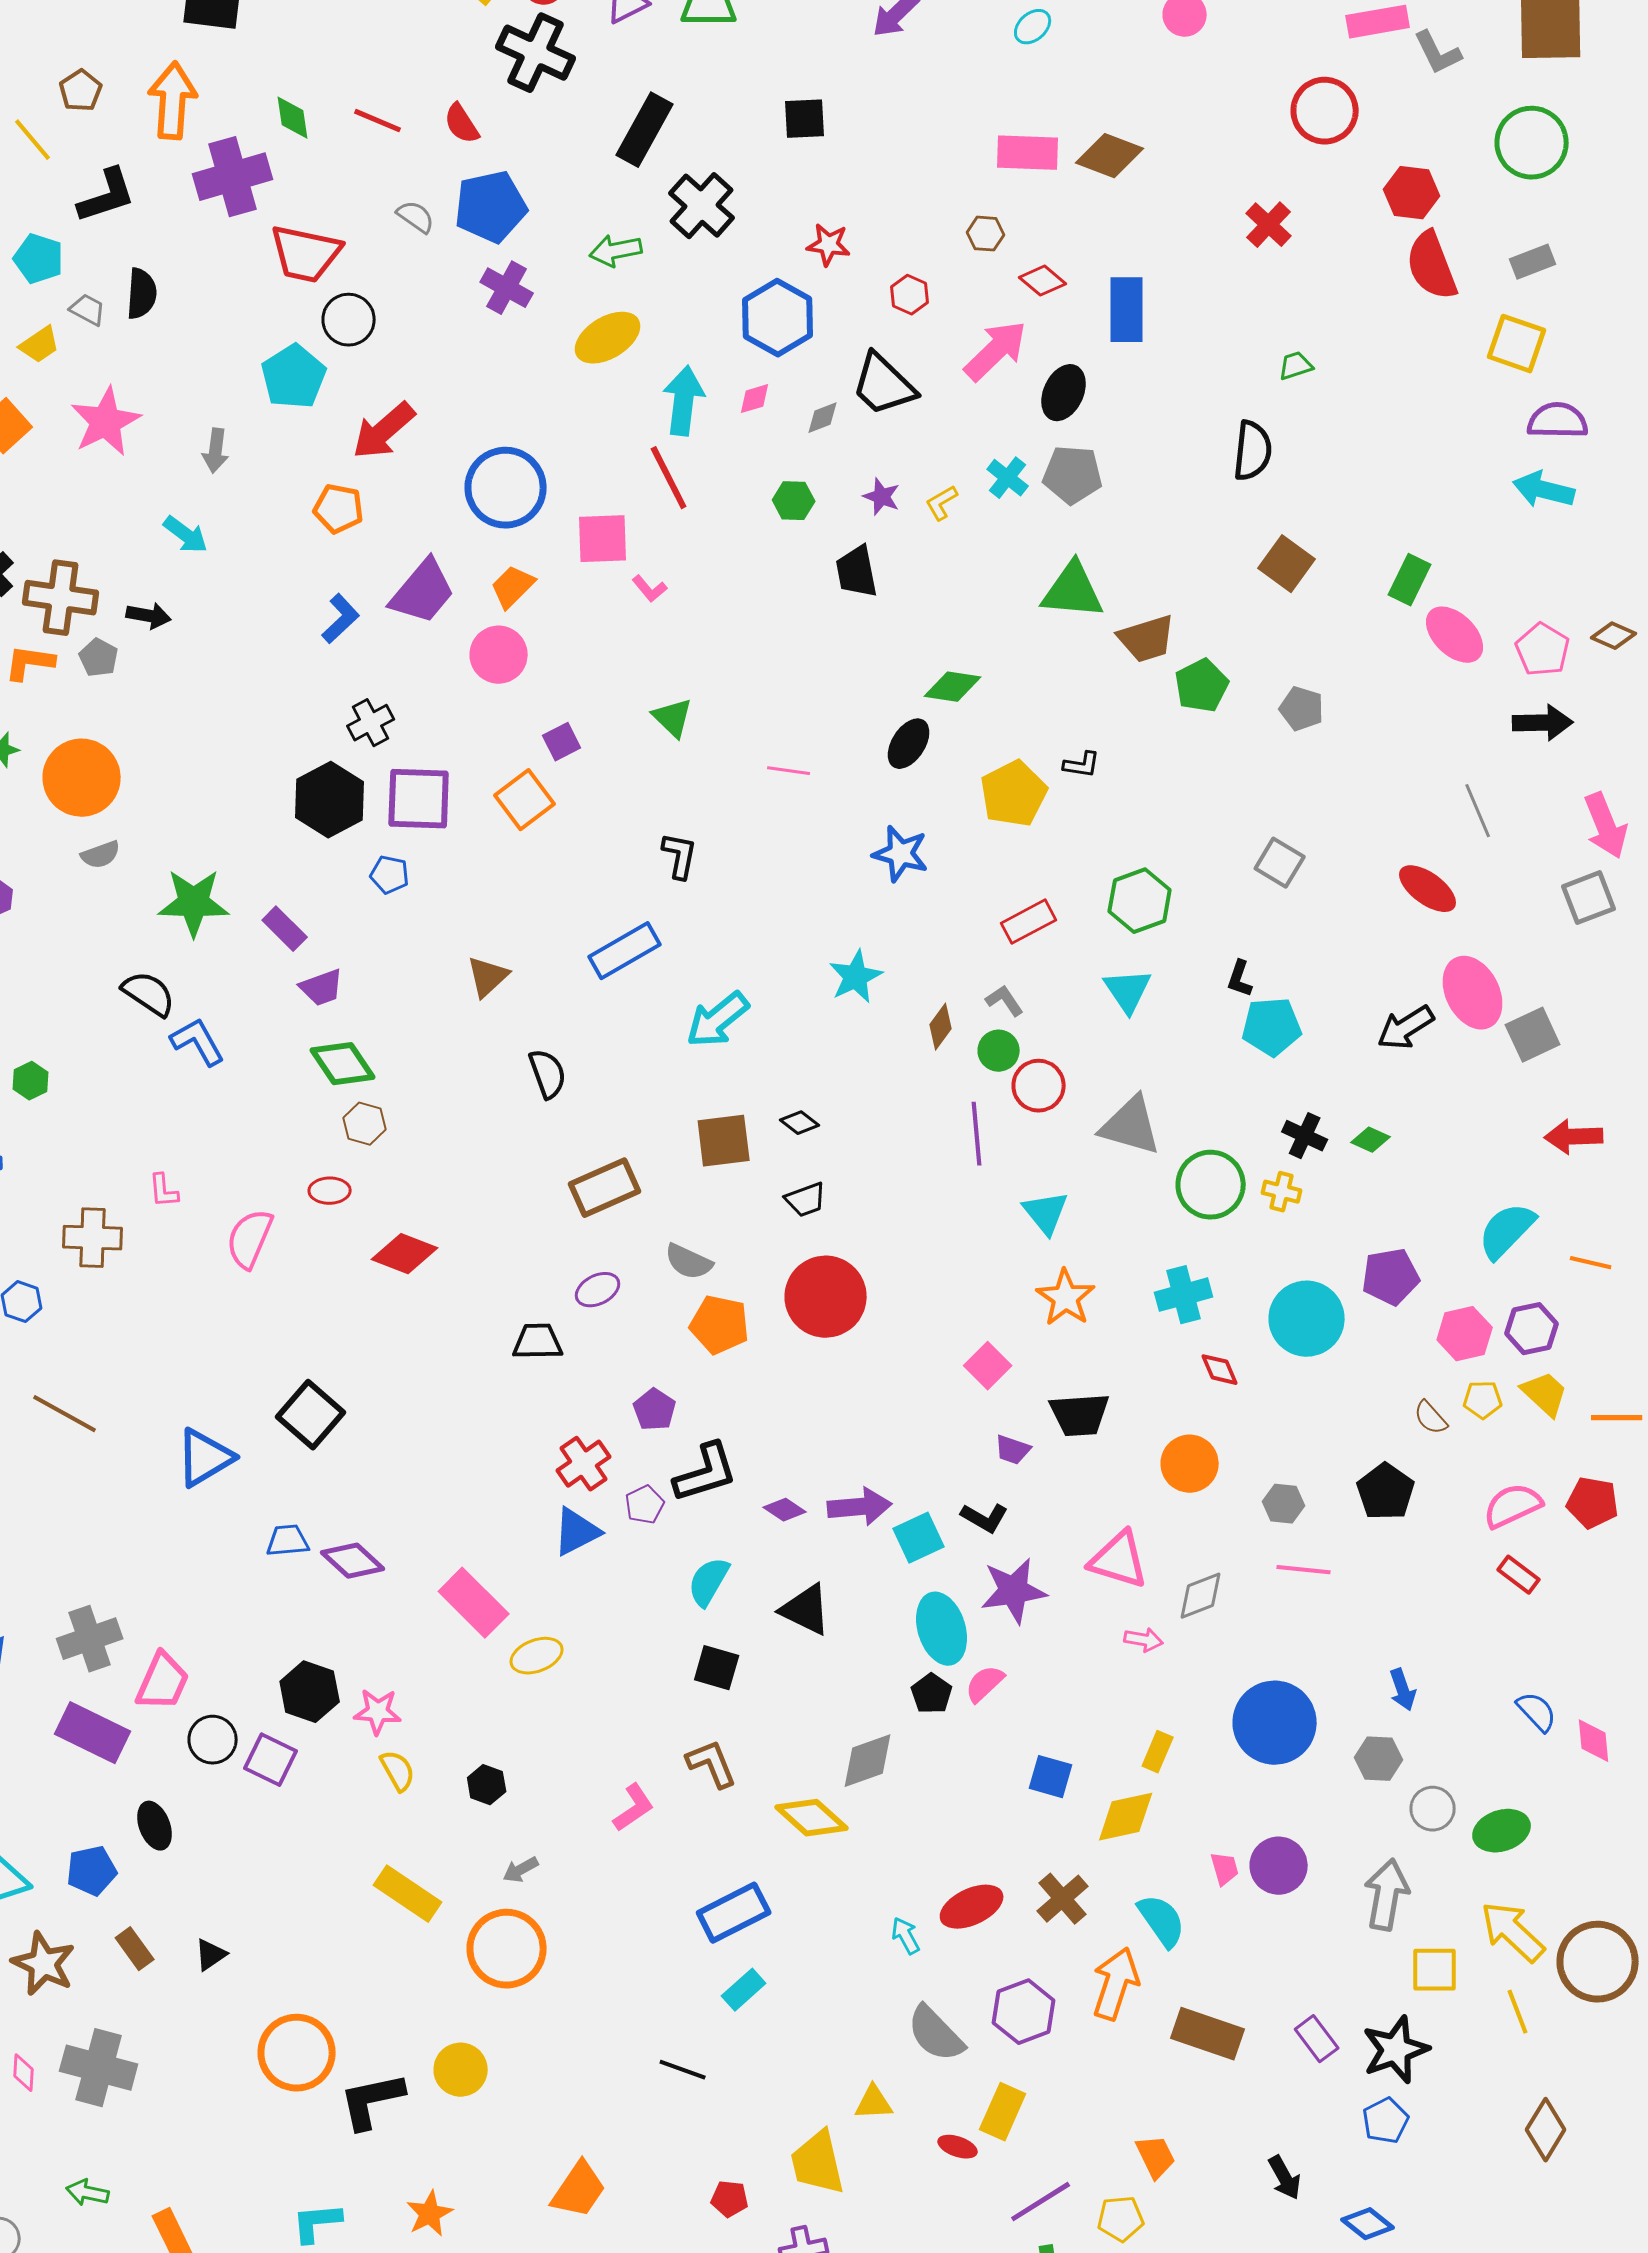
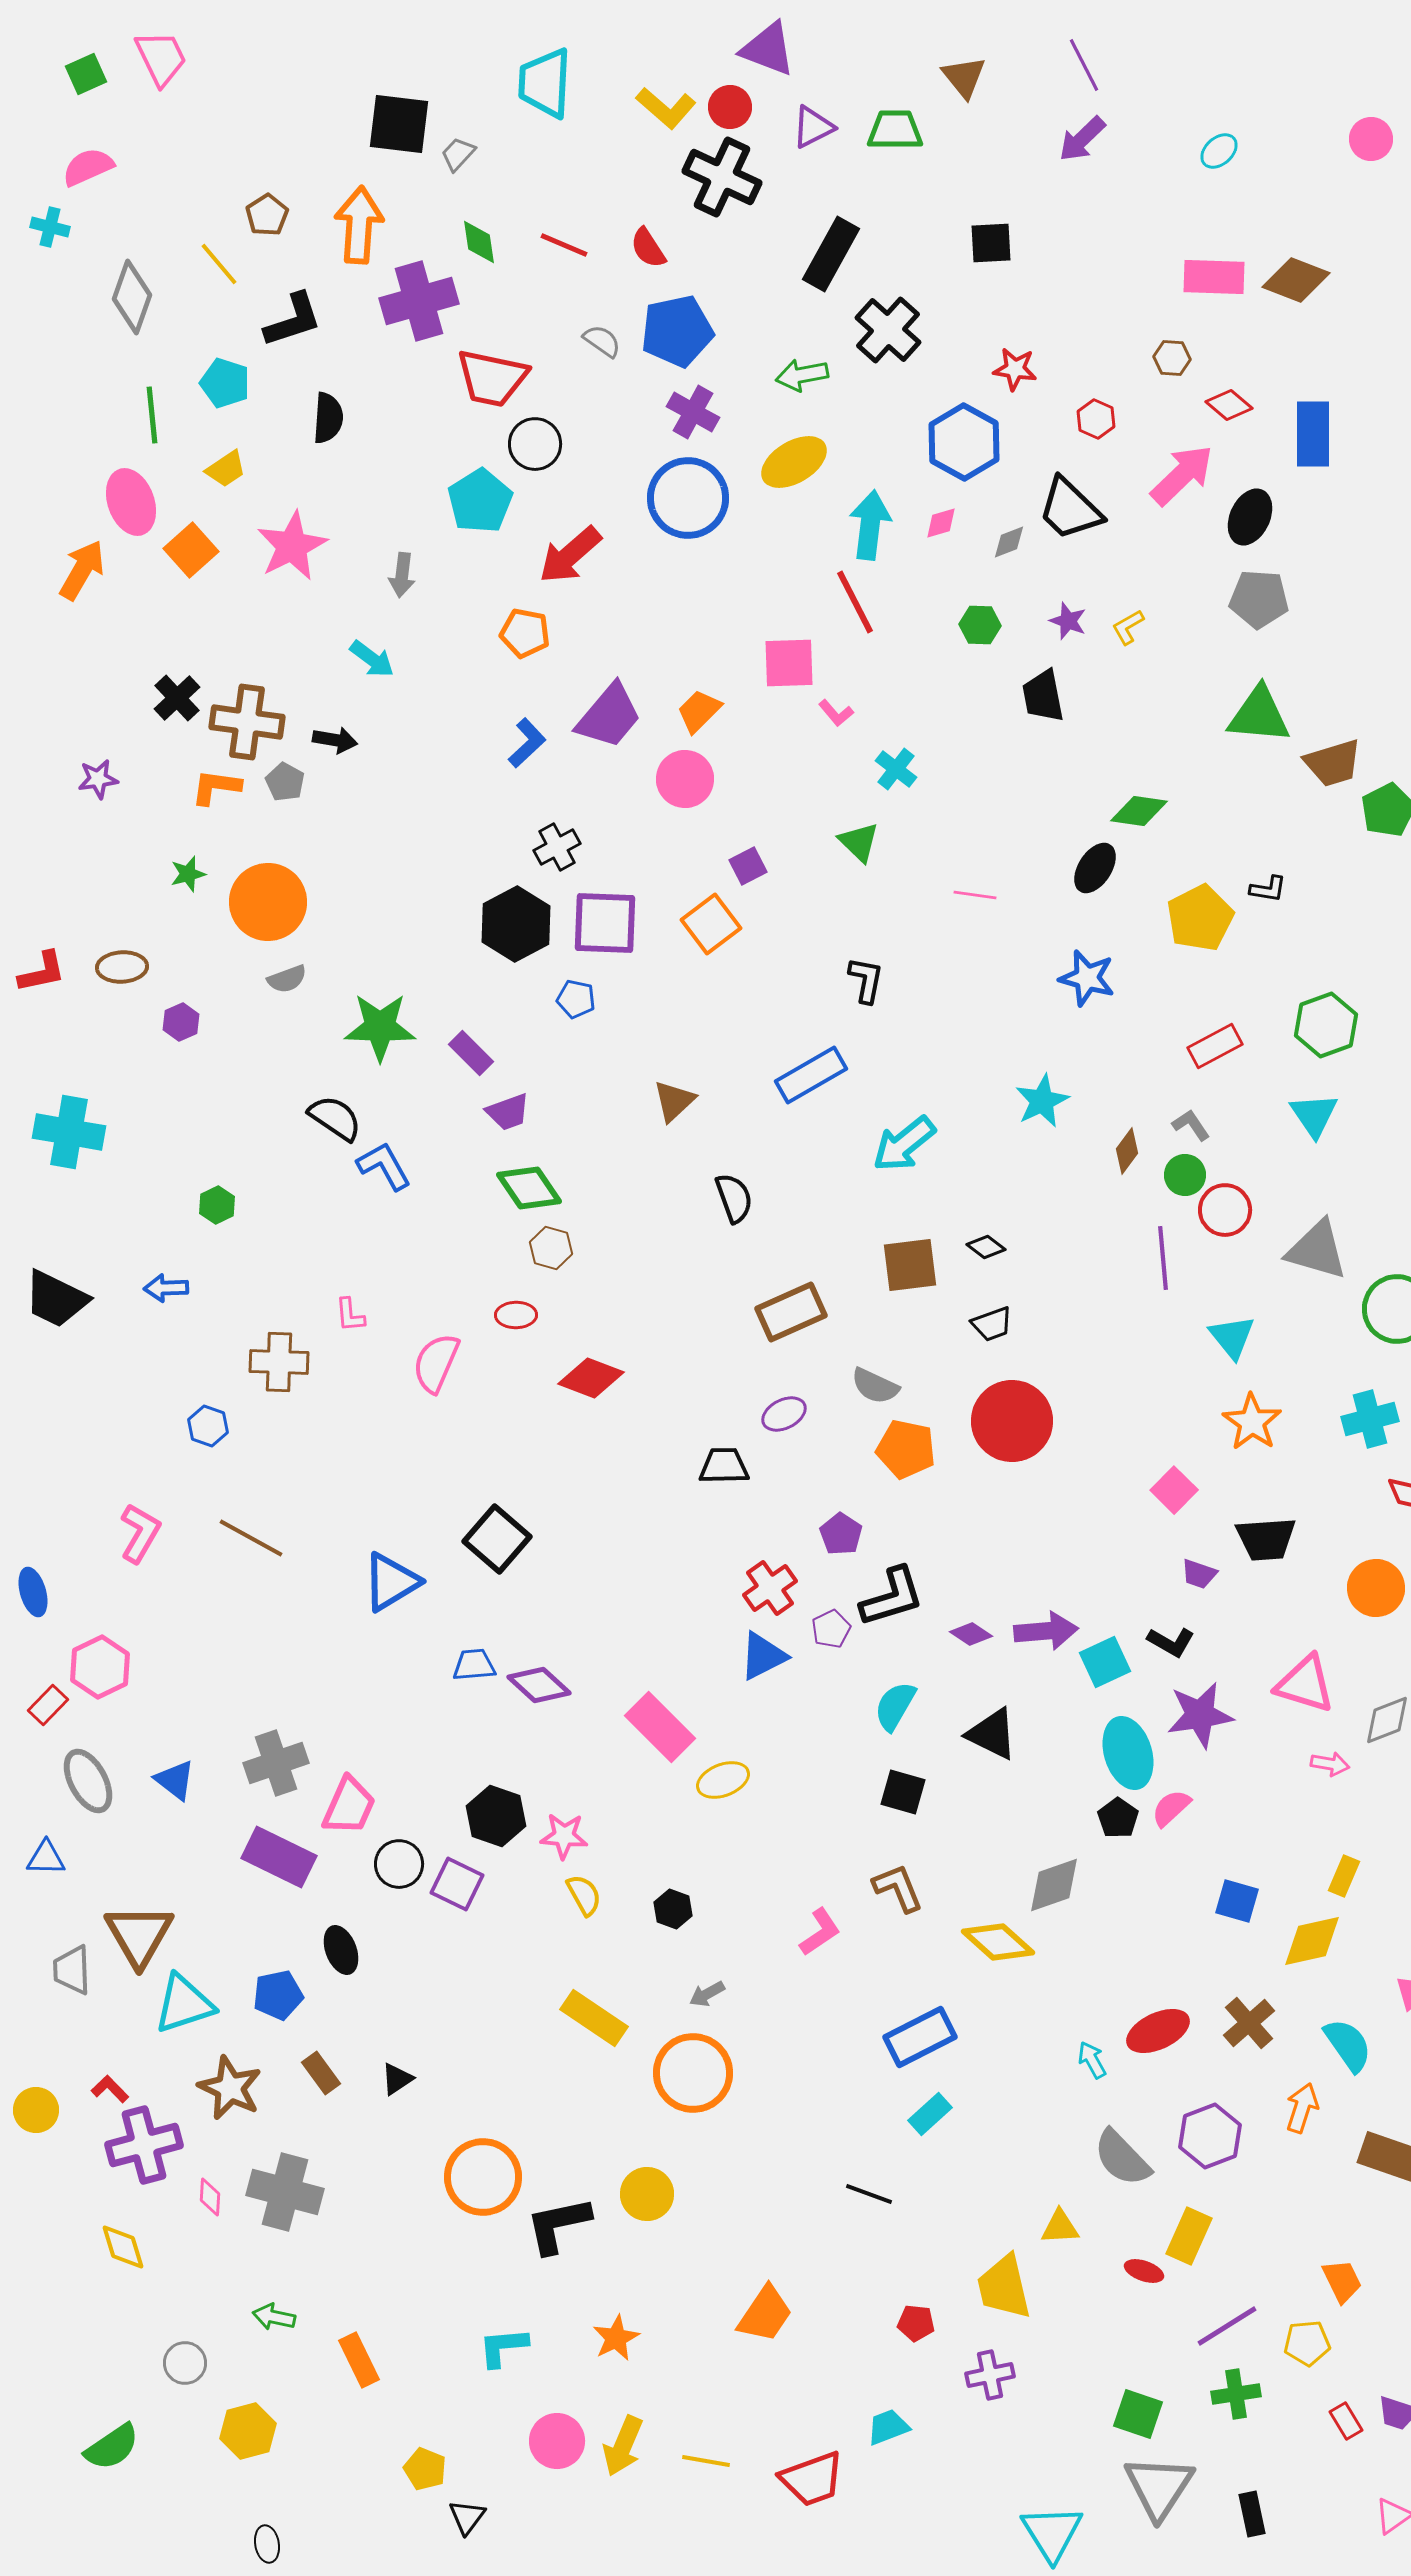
gray trapezoid: (88, 310) -> (458, 154), moved, turned -75
cyan cross: (1008, 478) -> (896, 769), moved
blue circle: (506, 488) -> (688, 498), moved
orange arrow: (1116, 1984) -> (1302, 2108), size x0.7

